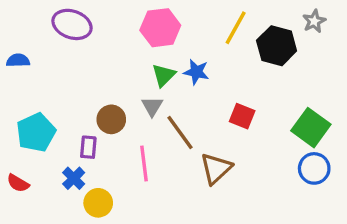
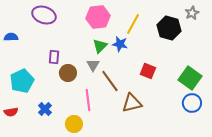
yellow line: (236, 28) -> (133, 24), moved
purple rectangle: (88, 147) -> (54, 57), moved
brown triangle: (216, 168) -> (132, 103), turned 30
red semicircle: (18, 183) -> (11, 112), turned -40
yellow circle: (98, 203) -> (74, 124), moved

